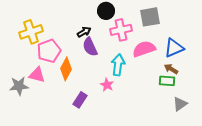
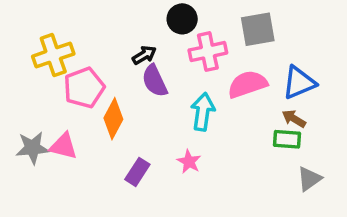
pink triangle: (37, 75) -> (63, 146), moved
pink star: (107, 85) -> (189, 162), moved

